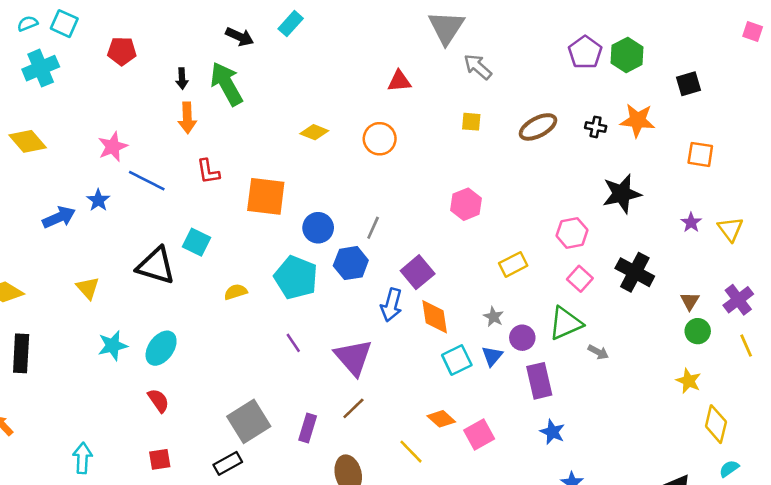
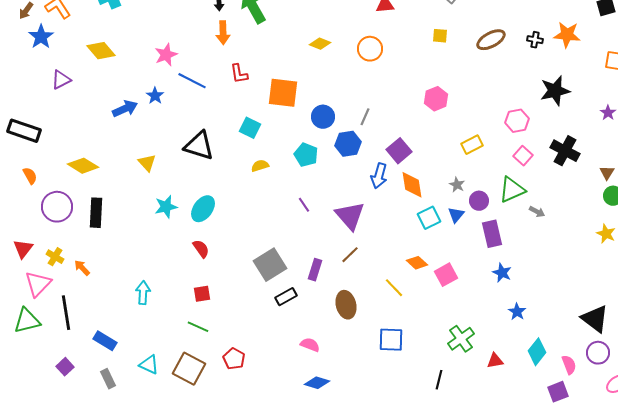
cyan square: (196, 242) -> (250, 128), moved
cyan pentagon: (296, 277) -> (306, 155), size x0.7
black rectangle: (228, 463) -> (286, 297), moved

